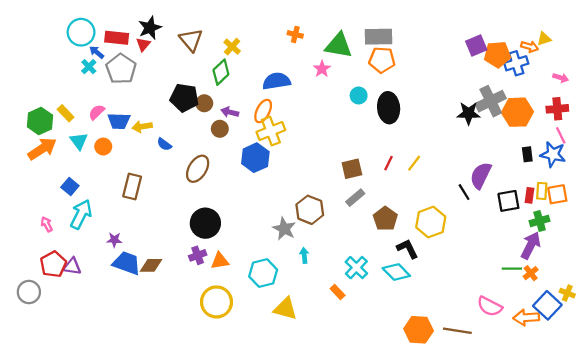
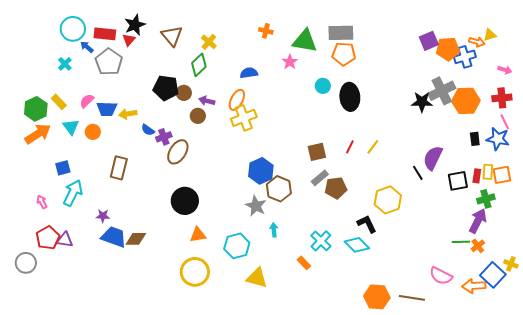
cyan cross: (89, 67) -> (65, 64), moved
blue semicircle: (276, 81) -> (249, 73), size x0.7
blue hexagon: (255, 158) -> (261, 171), moved
blue square: (70, 187) -> (63, 168), turned 35
brown pentagon: (385, 219) -> (336, 188), moved, turned 30
purple cross: (198, 255) -> (164, 137), moved

